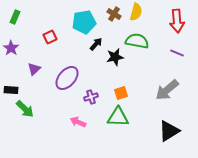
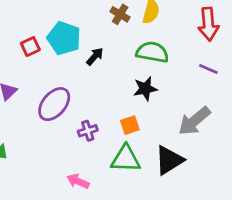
cyan pentagon: (84, 22) -> (64, 38), moved, turned 30
black star: (115, 57) -> (145, 89), moved
pink arrow: (78, 122) -> (78, 181), moved
black triangle: (169, 131) -> (169, 160), moved

